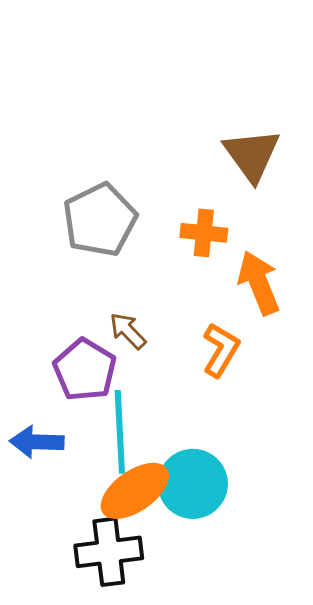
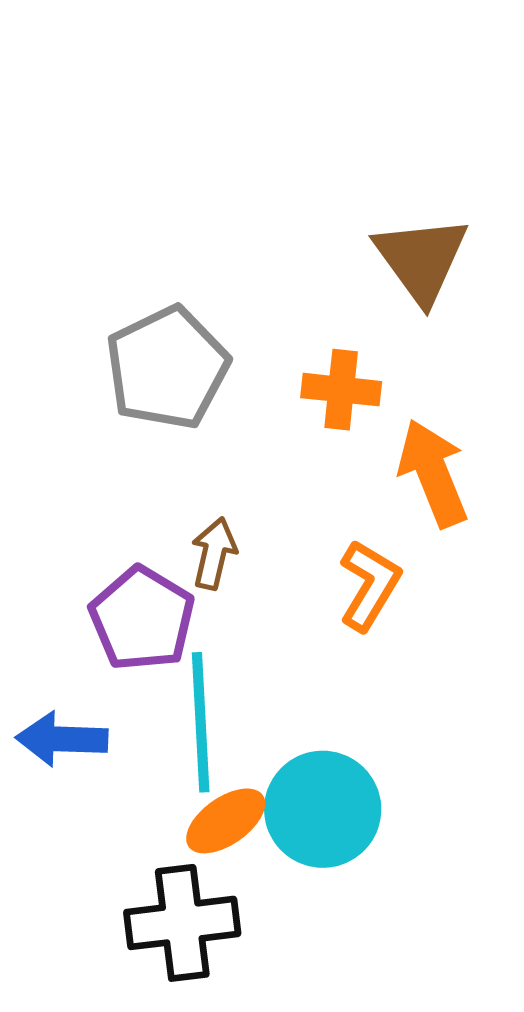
brown arrow: (128, 331) -> (214, 553), turned 57
orange ellipse: (135, 491) -> (226, 821), size x0.7

